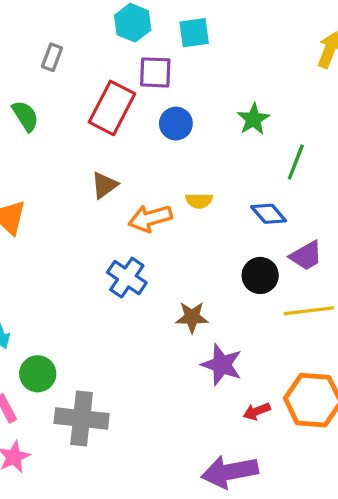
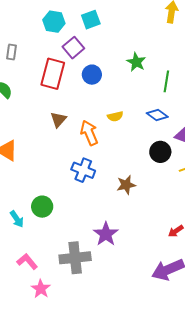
purple square: (155, 72) -> (73, 48), turned -30
orange arrow: (150, 218) -> (89, 133), turned 95
purple star: (222, 365) -> (106, 234), moved, turned 30
green circle: (38, 374) -> (42, 207), moved

